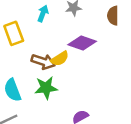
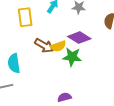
green star: (46, 88) -> (72, 57), moved

